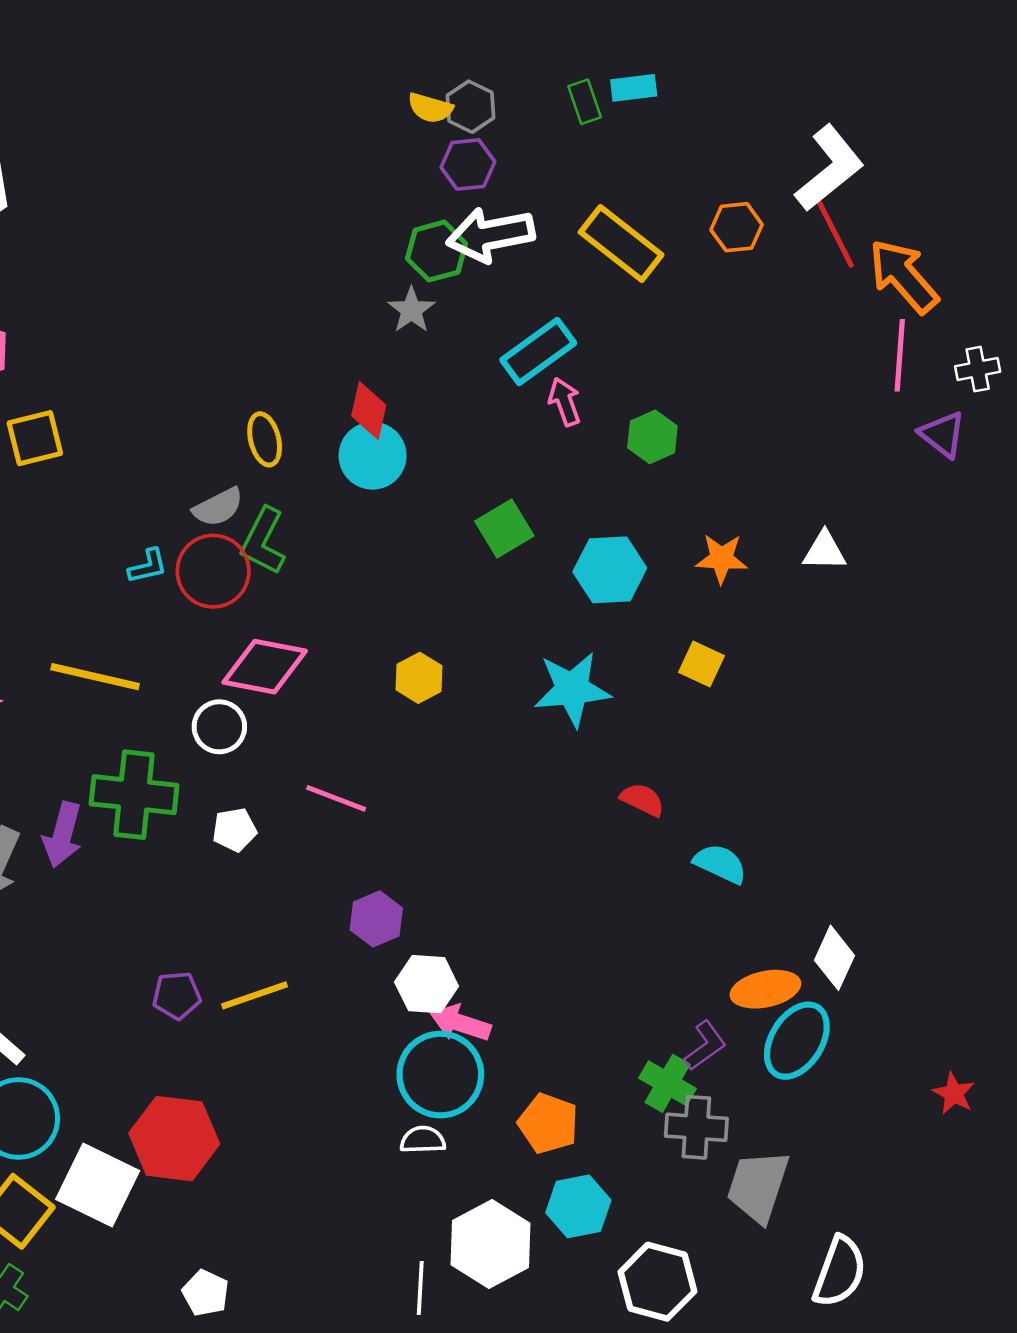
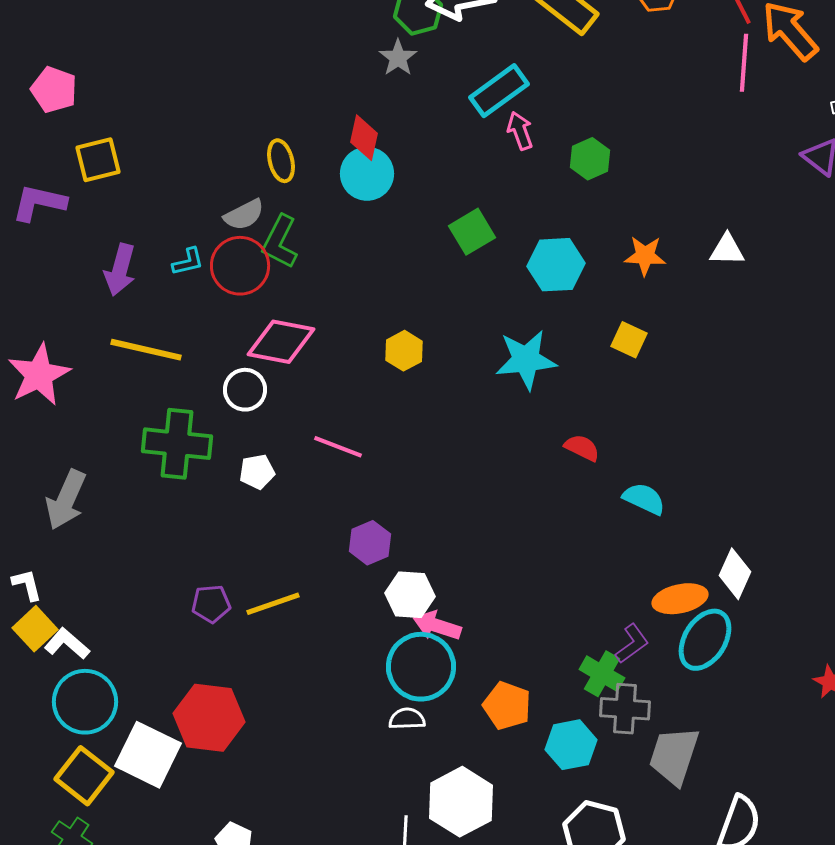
pink line: (900, 355) -> (744, 63), moved
purple arrow: (62, 835) -> (120, 270), moved
cyan hexagon: (578, 1206) -> (571, 745), moved

